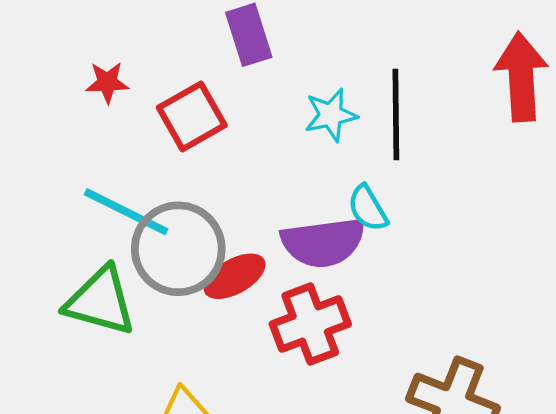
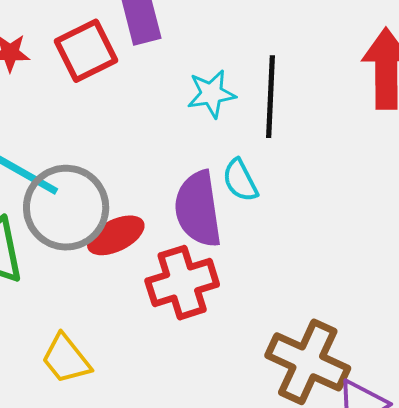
red square: (192, 116) -> (86, 51), moved
purple semicircle: (323, 242) -> (198, 209), turned 86

